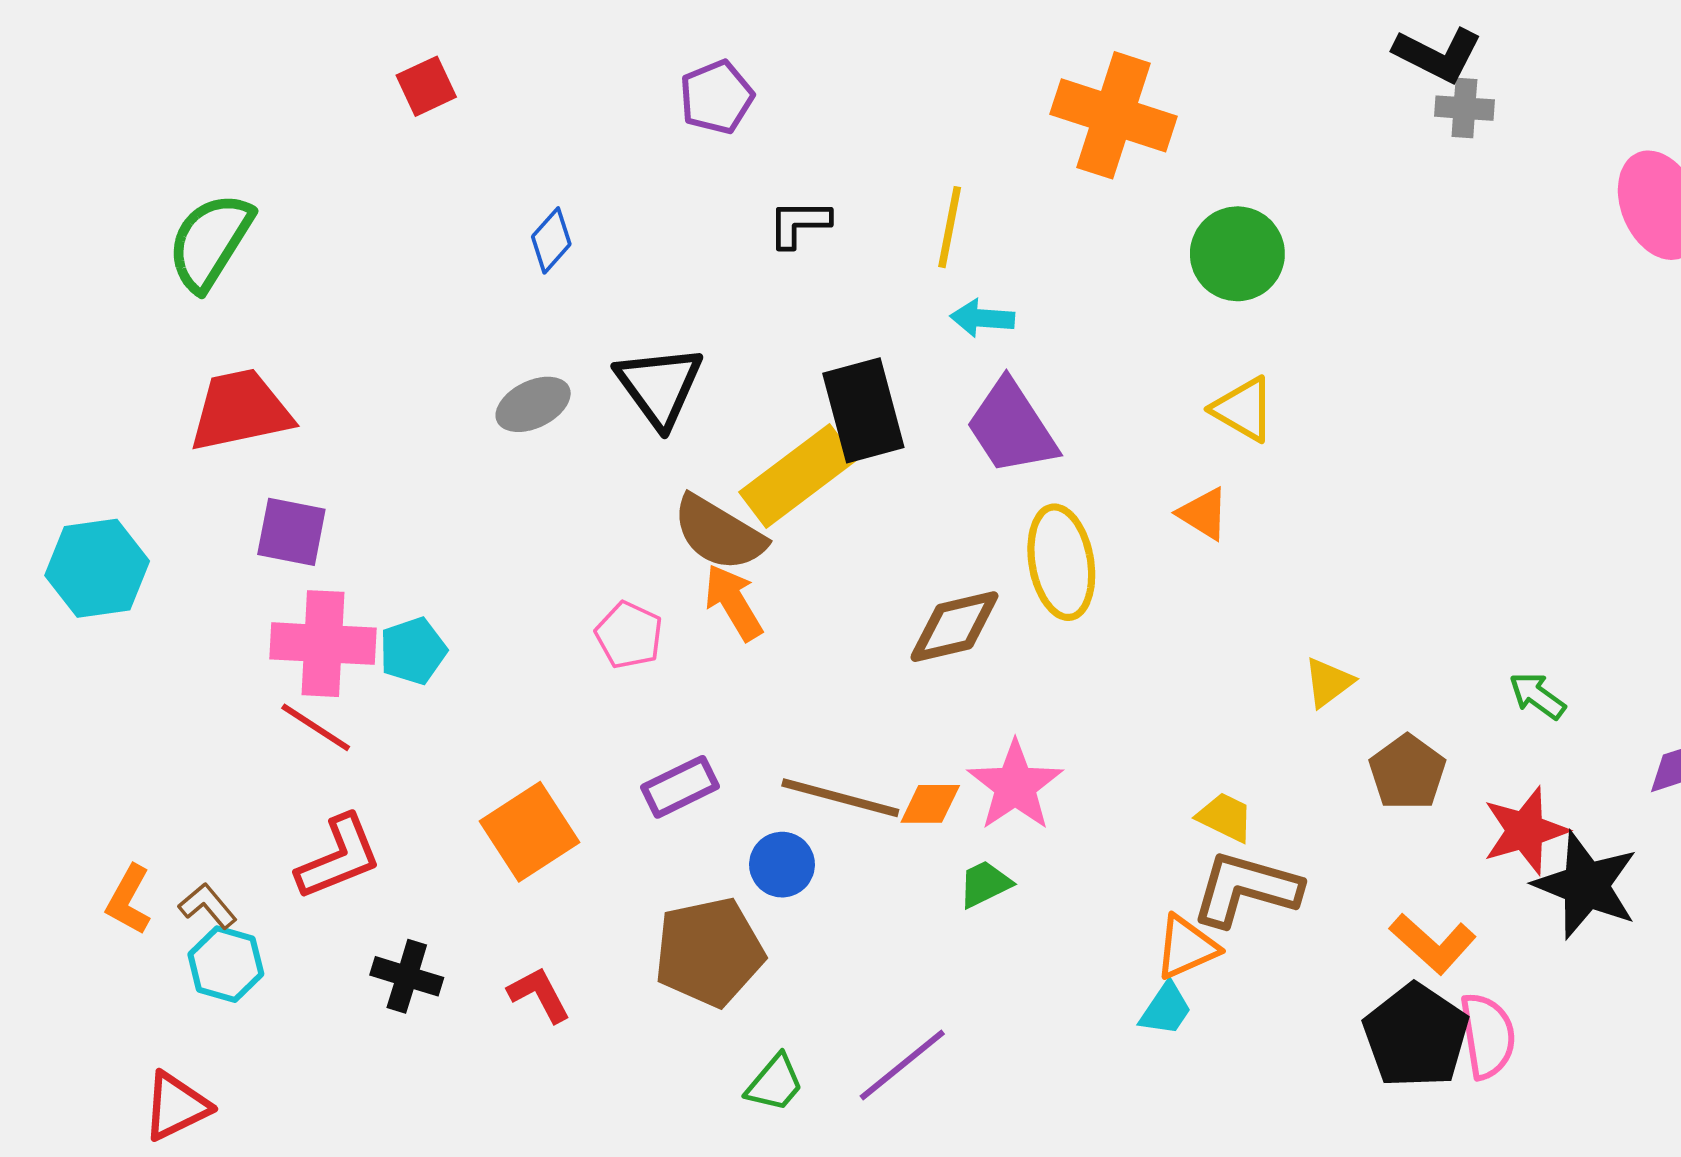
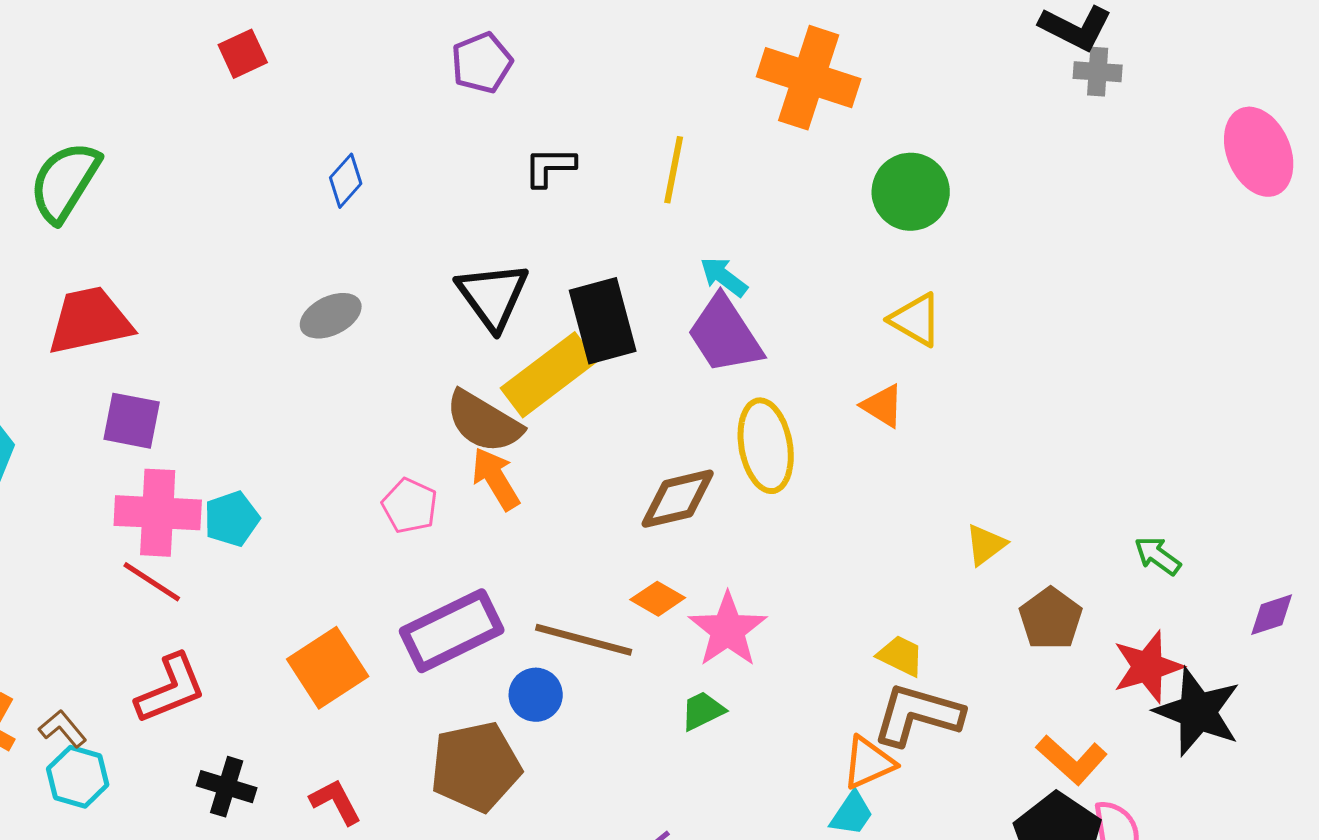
cyan arrow: (982, 318) -> (724, 277), moved, turned 33
black triangle: (659, 386) -> (493, 296), moved
purple rectangle: (680, 787) -> (452, 631), size x1.6
orange diamond: (930, 804) -> (658, 599), moved, turned 30

